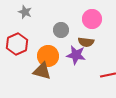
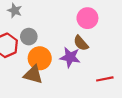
gray circle: (61, 30) -> (29, 37), moved
brown semicircle: (86, 42) -> (81, 43), turned 42

